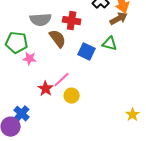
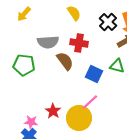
pink star: (30, 59) -> (31, 122), moved
pink line: (62, 80) -> (90, 102), moved
yellow circle: (72, 96) -> (79, 118), size x1.6

